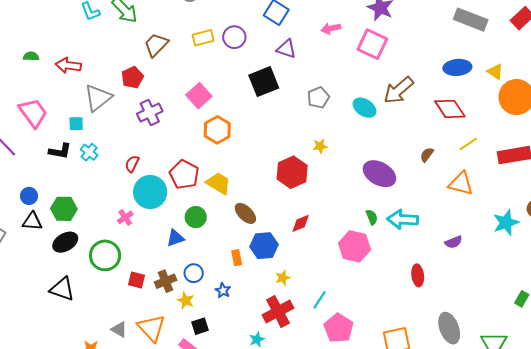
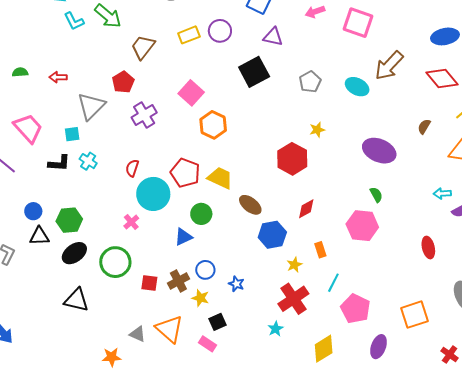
red arrow: (68, 65) -> (58, 77), size x0.7
cyan arrow: (403, 219) -> (442, 193), moved, size x0.6
orange rectangle: (237, 258) -> (320, 250), moved

